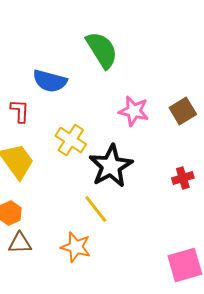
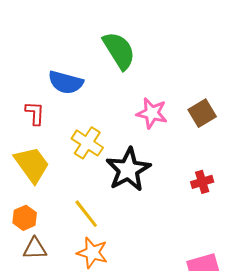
yellow line: (96, 209) -> (86, 214), moved

